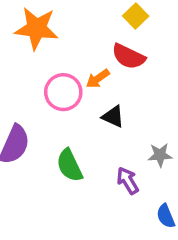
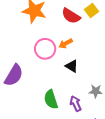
red semicircle: (128, 56) -> (71, 16), moved
green semicircle: (69, 165) -> (51, 99), moved

